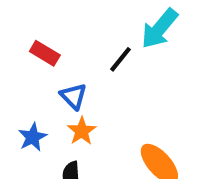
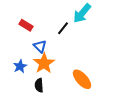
orange star: (82, 131) -> (44, 63), size x1.5

